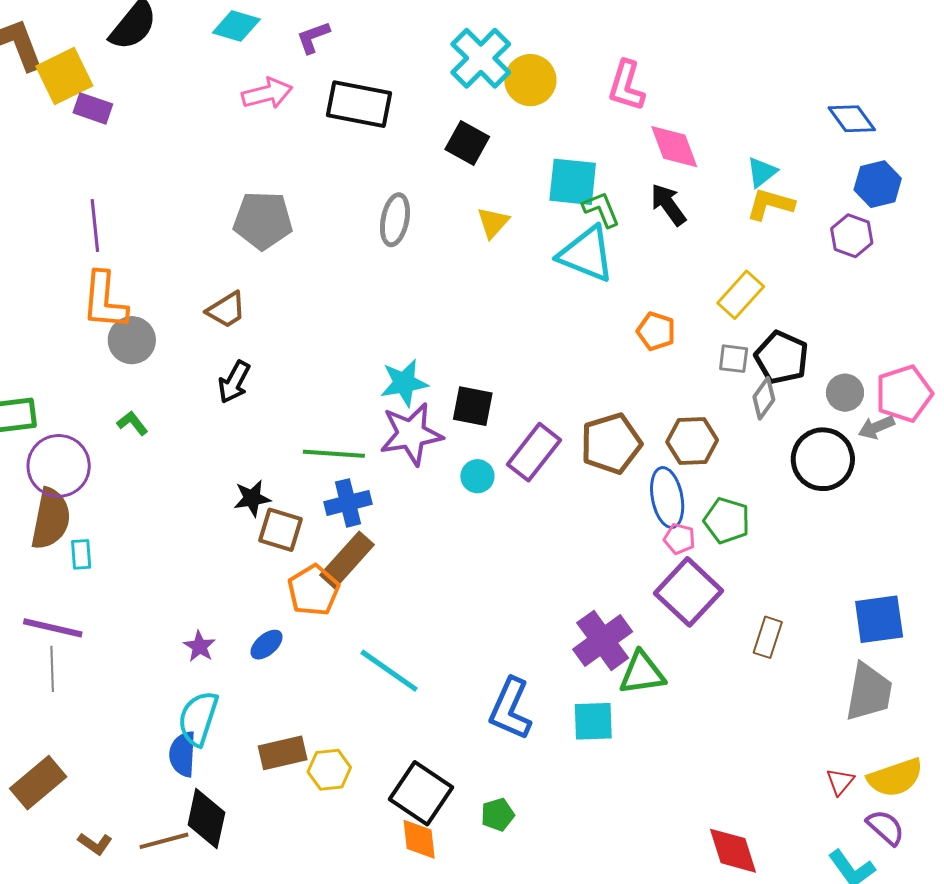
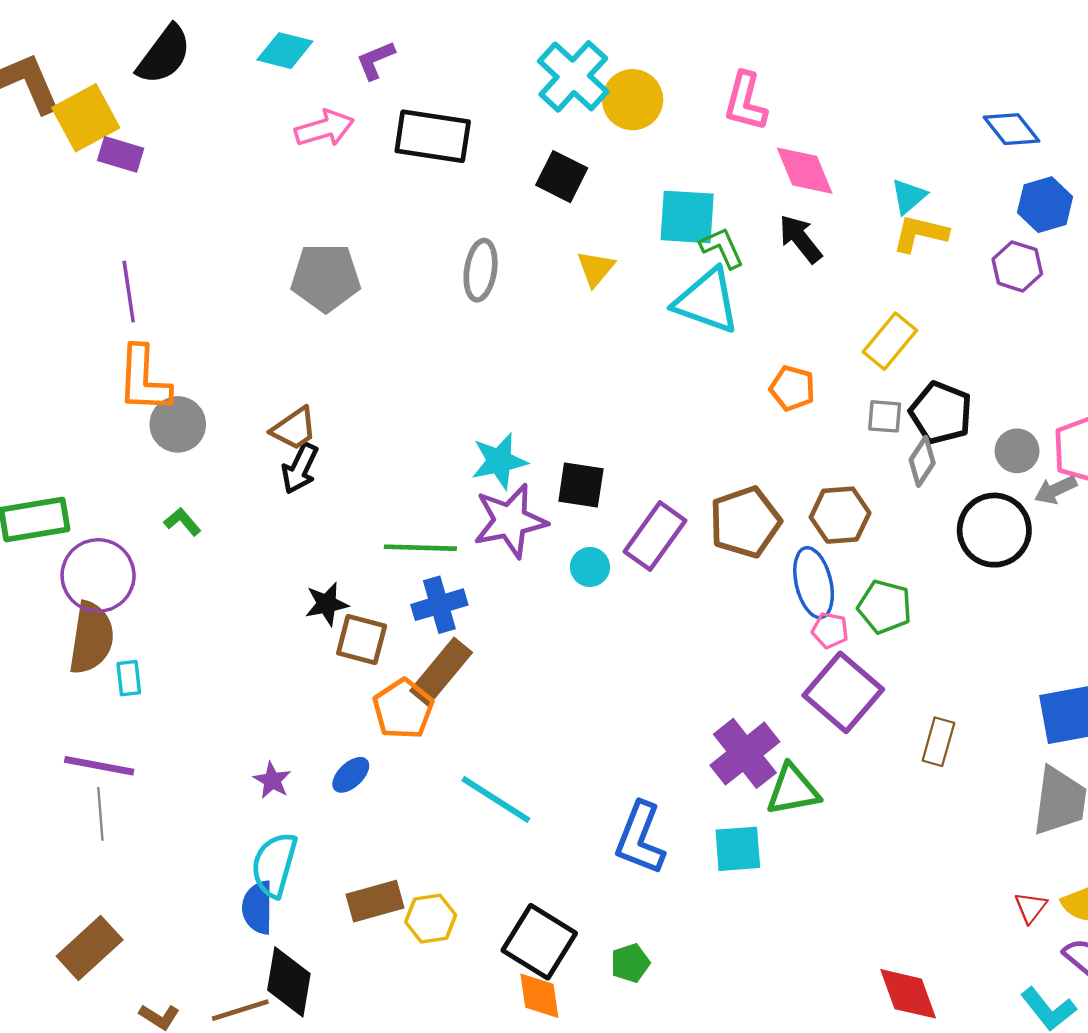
brown trapezoid: (226, 310) -> (294, 429), moved

